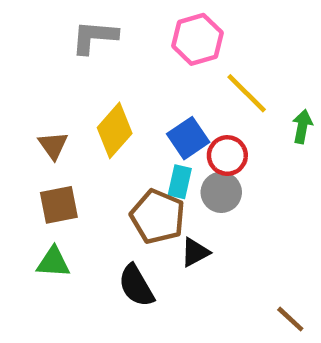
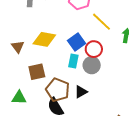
yellow diamond: (115, 130) -> (44, 39), turned 60
brown square: (59, 205) -> (37, 72), moved
brown pentagon: (158, 217) -> (58, 90), moved

